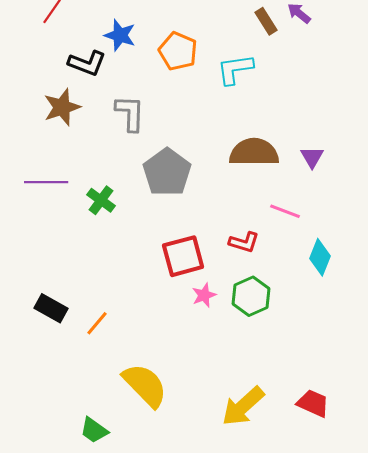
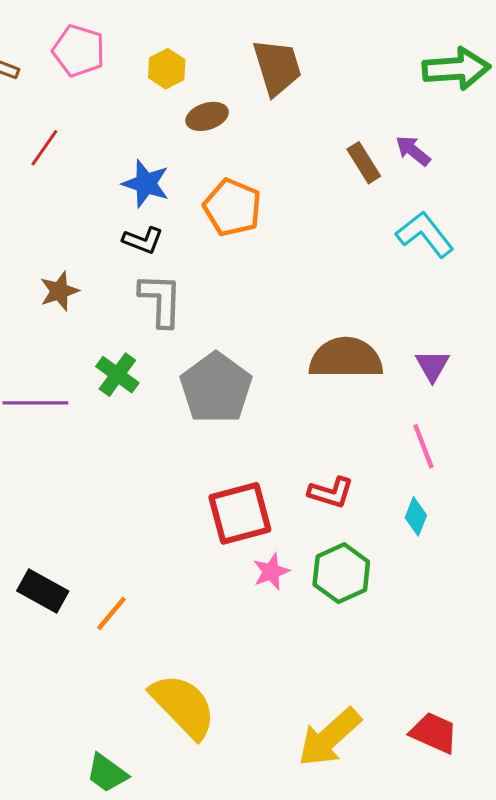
black L-shape: (87, 63) -> (143, 240), moved, size x0.7
cyan L-shape: (235, 69) -> (425, 234), moved, turned 60
brown star: (62, 107) -> (59, 291), size x0.7
green cross: (101, 200) -> (117, 375), moved
pink line: (285, 211) -> (423, 446), moved, turned 48
cyan diamond: (320, 257) -> (416, 516), moved, size x0.7

